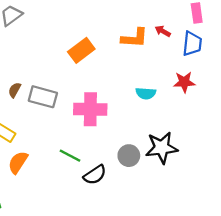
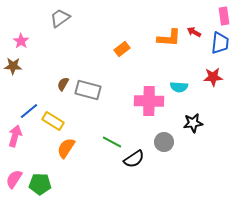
orange rectangle: (81, 50) -> (122, 49), size x0.7
pink cross: (90, 109) -> (149, 101), moved
black star: (162, 148) -> (193, 123), moved, size x0.7

